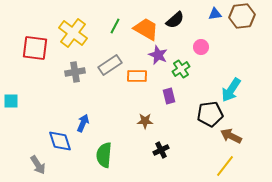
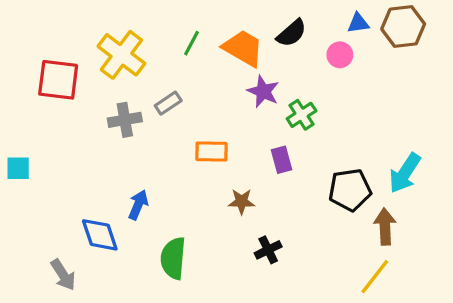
pink circle: (201, 47) -> (340, 55), moved
gray rectangle: (110, 65) -> (168, 103), moved, size x0.7
orange rectangle: (137, 76) -> (211, 152), moved
cyan arrow: (231, 90) -> (405, 173), moved
brown arrow: (231, 136) -> (385, 227), turned 60

